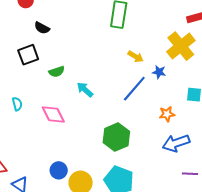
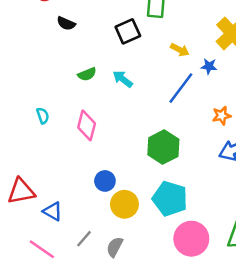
black square: (28, 55) -> (128, 31), moved
cyan arrow: (85, 90) -> (123, 79), moved
pink diamond: (53, 115) -> (87, 125), turned 45
blue circle: (59, 170) -> (105, 181), moved

